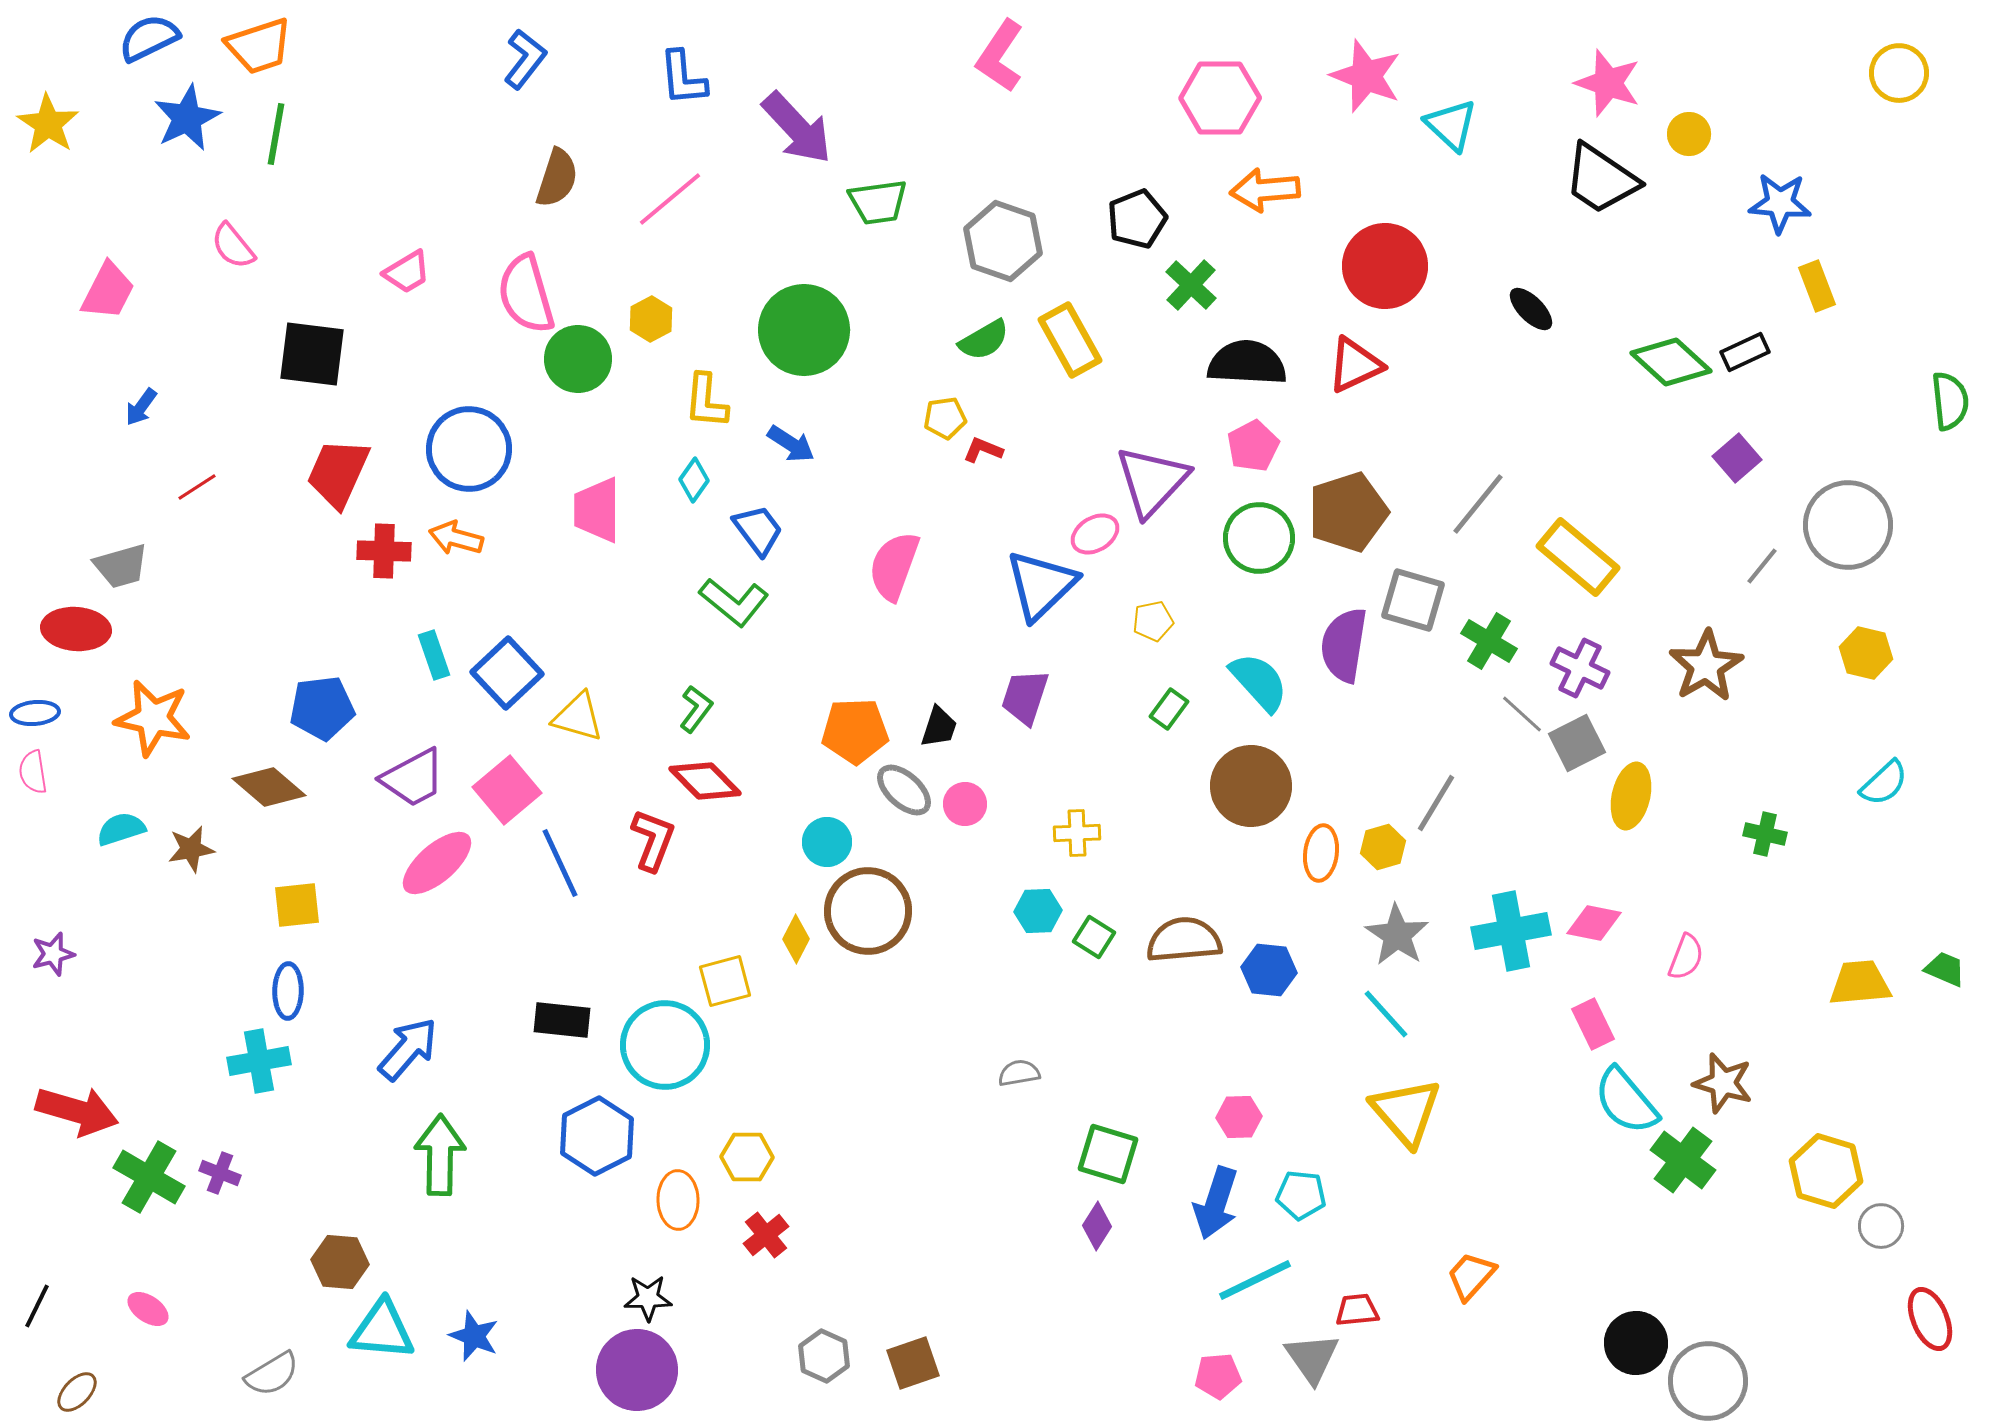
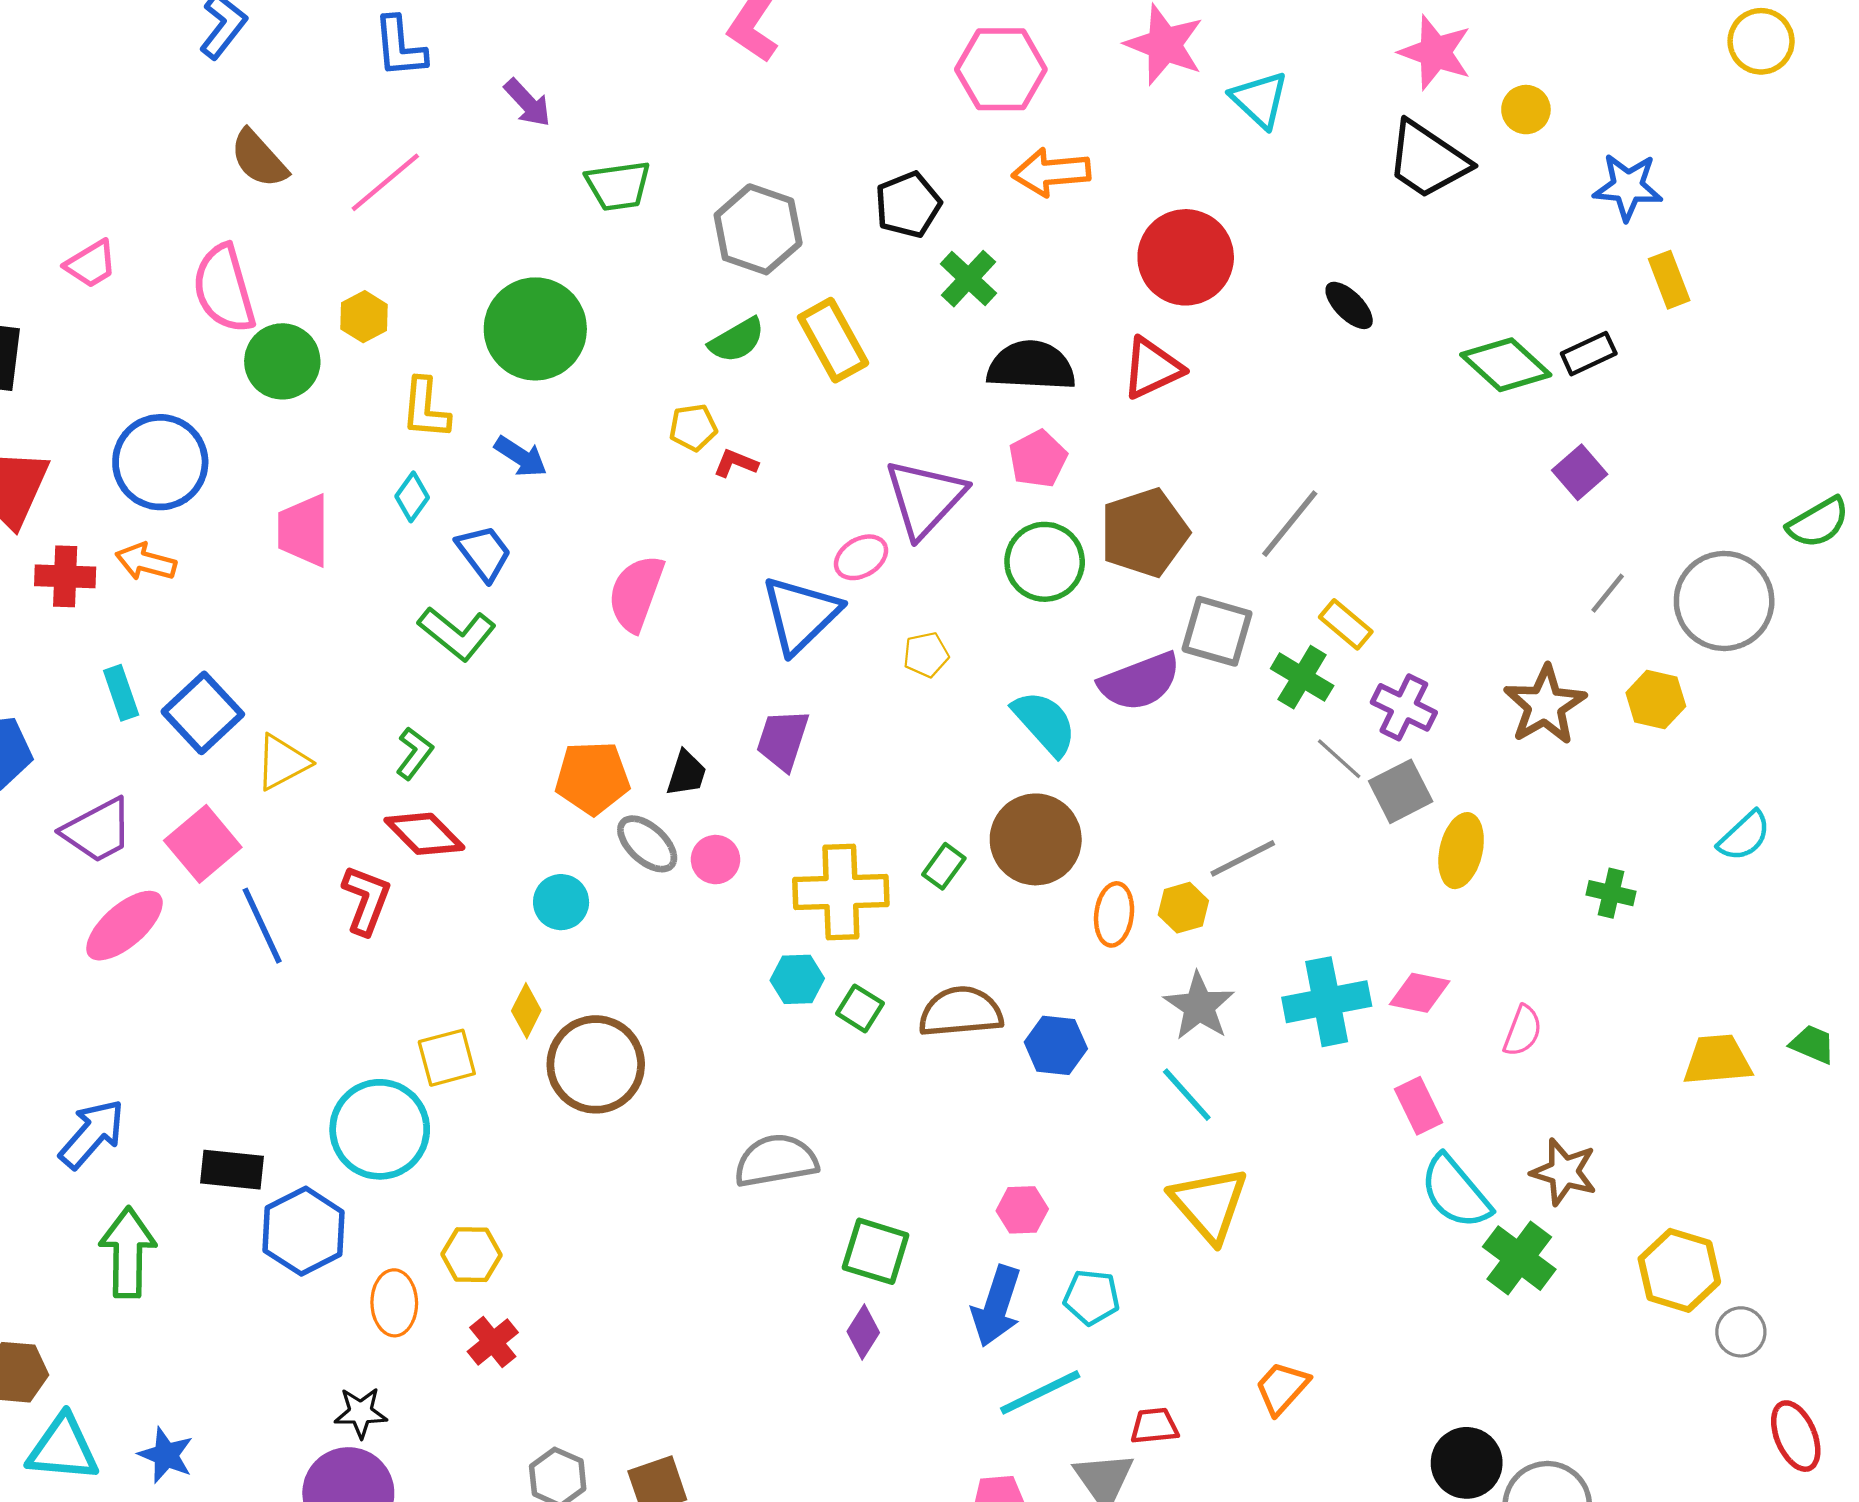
purple arrow: (797, 128) -> (527, 103), size x0.6
brown semicircle: (557, 178) -> (259, 159), turned 120
green semicircle: (1950, 401) -> (1818, 523), moved, turned 66
gray circle: (1848, 525) -> (1724, 601), moved
yellow rectangle: (1578, 557) -> (1346, 624), moved, size x0.6
purple semicircle: (1344, 645) -> (1140, 682), turned -120
yellow hexagon: (1866, 653) -> (1656, 699), moved
green rectangle: (1169, 709) -> (944, 866), moved
yellow triangle: (578, 717) -> (282, 762), turned -44
gray line: (1436, 803) -> (1243, 858), turned 32
yellow cross: (1077, 833) -> (841, 892), size x1.8
brown circle: (868, 911) -> (596, 1064), moved
black rectangle: (562, 1020) -> (232, 1170), moved
gray semicircle: (1019, 1073) -> (776, 1161), size x1.8

